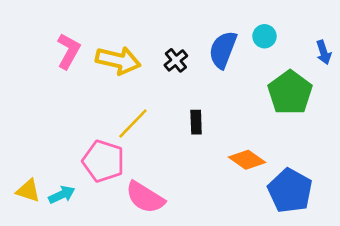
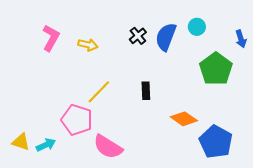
yellow arrow: (118, 60) -> (88, 45), size x0.6
black cross: (176, 60) -> (138, 36), moved

